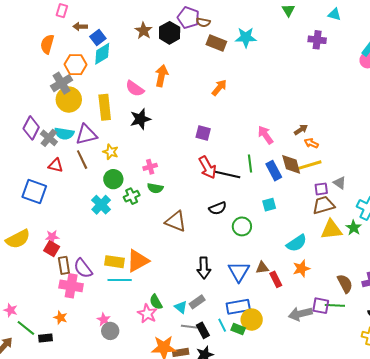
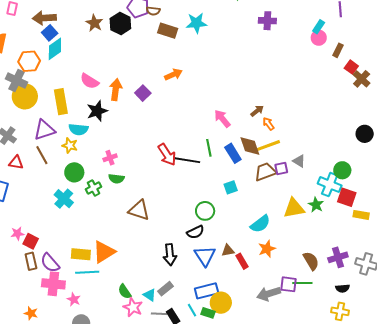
brown arrow: (80, 27) -> (44, 18), moved, size x1.6
orange arrow: (162, 76) -> (116, 90), moved
gray cross: (62, 83) -> (17, 81), turned -30
orange arrow: (219, 88) -> (173, 74), turned 30
purple square: (203, 133) -> (143, 93), moved, turned 35
cyan semicircle: (64, 134) -> (78, 129), moved
orange arrow: (311, 143) -> (268, 124), turned 32
brown trapezoid: (323, 205) -> (265, 172), moved
black semicircle: (218, 208) -> (195, 232), moved
red square: (52, 249) -> (31, 241), moved
pink cross: (71, 286) -> (53, 284), moved
pink star: (147, 314) -> (133, 307), moved
pink star: (104, 320) -> (74, 299), moved

